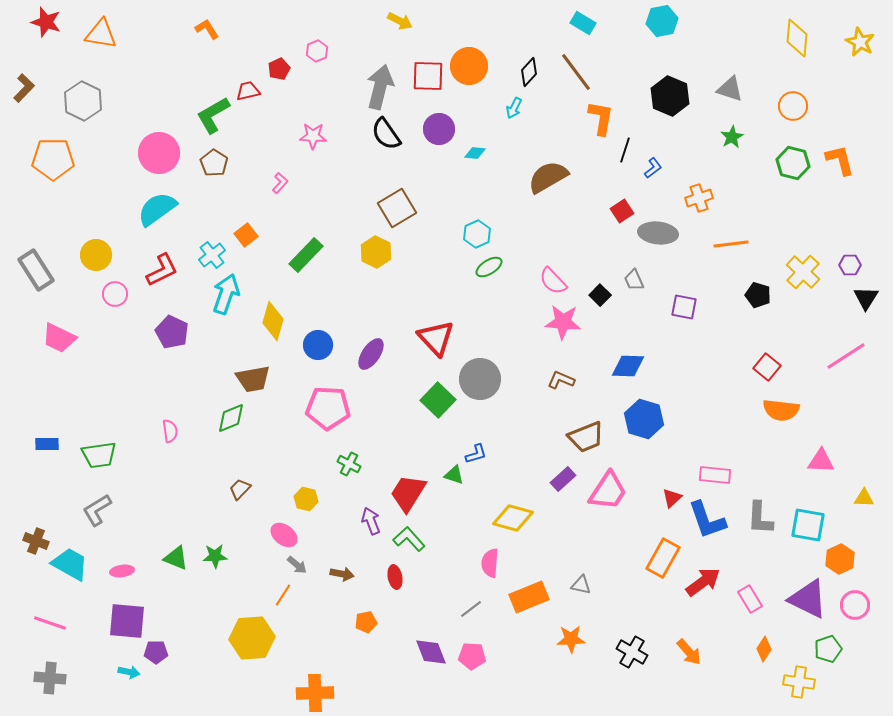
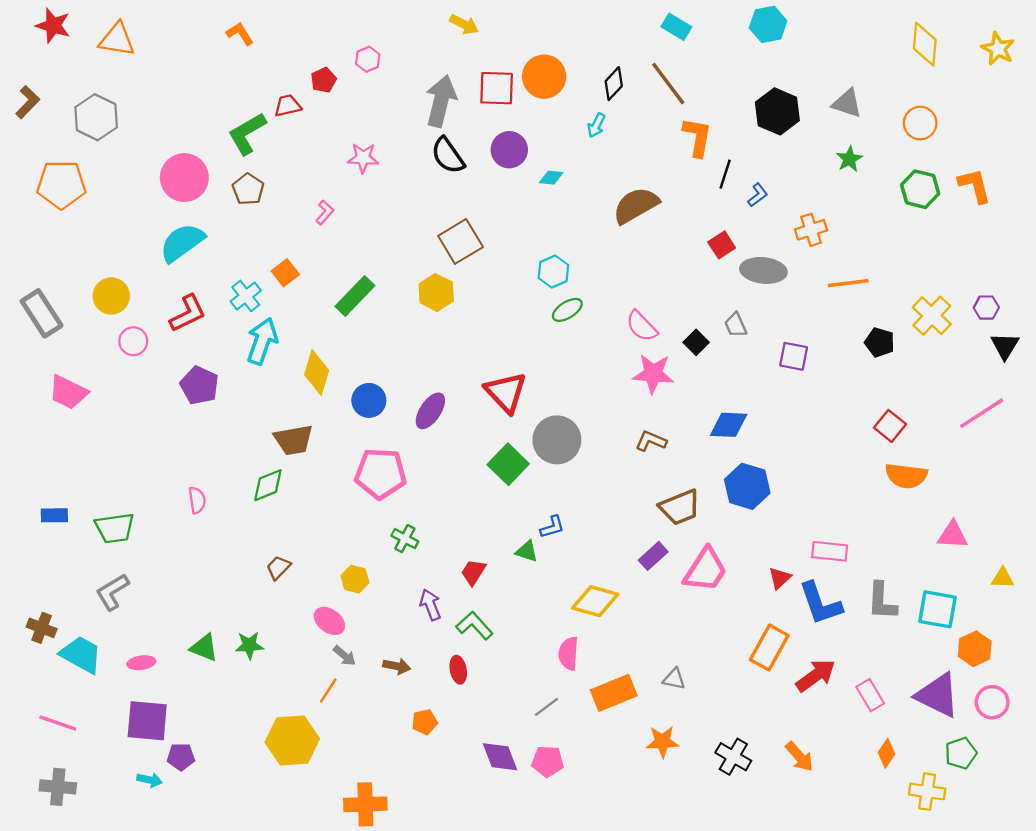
red trapezoid: (408, 493) -> (473, 572), size x0.6

